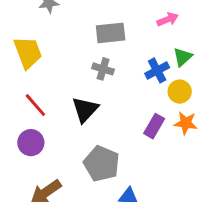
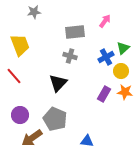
pink arrow: (168, 19) -> (105, 21), moved, turned -32
red line: (35, 105) -> (14, 76), moved
purple circle: (31, 143) -> (20, 115), moved
gray pentagon: (102, 164) -> (55, 119), moved

